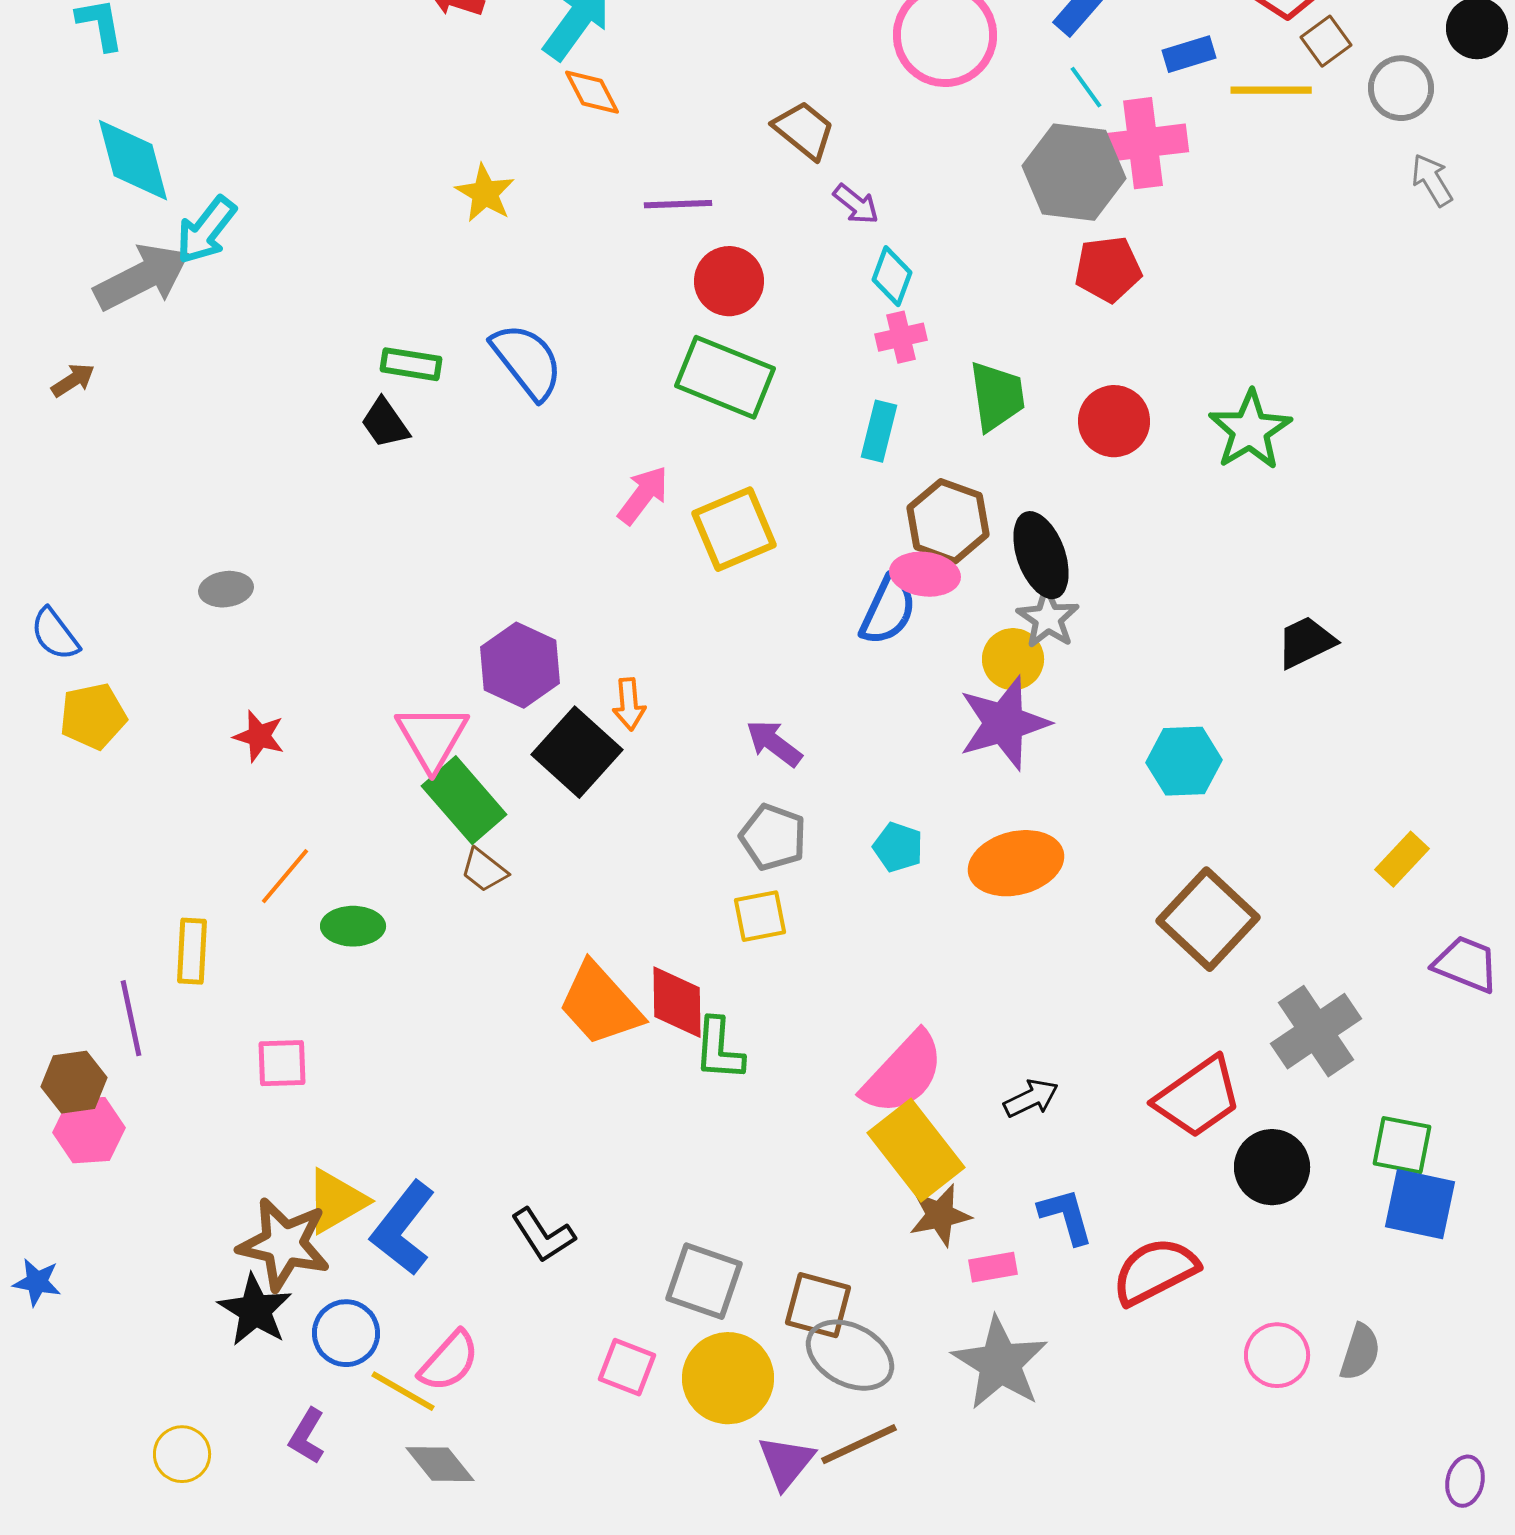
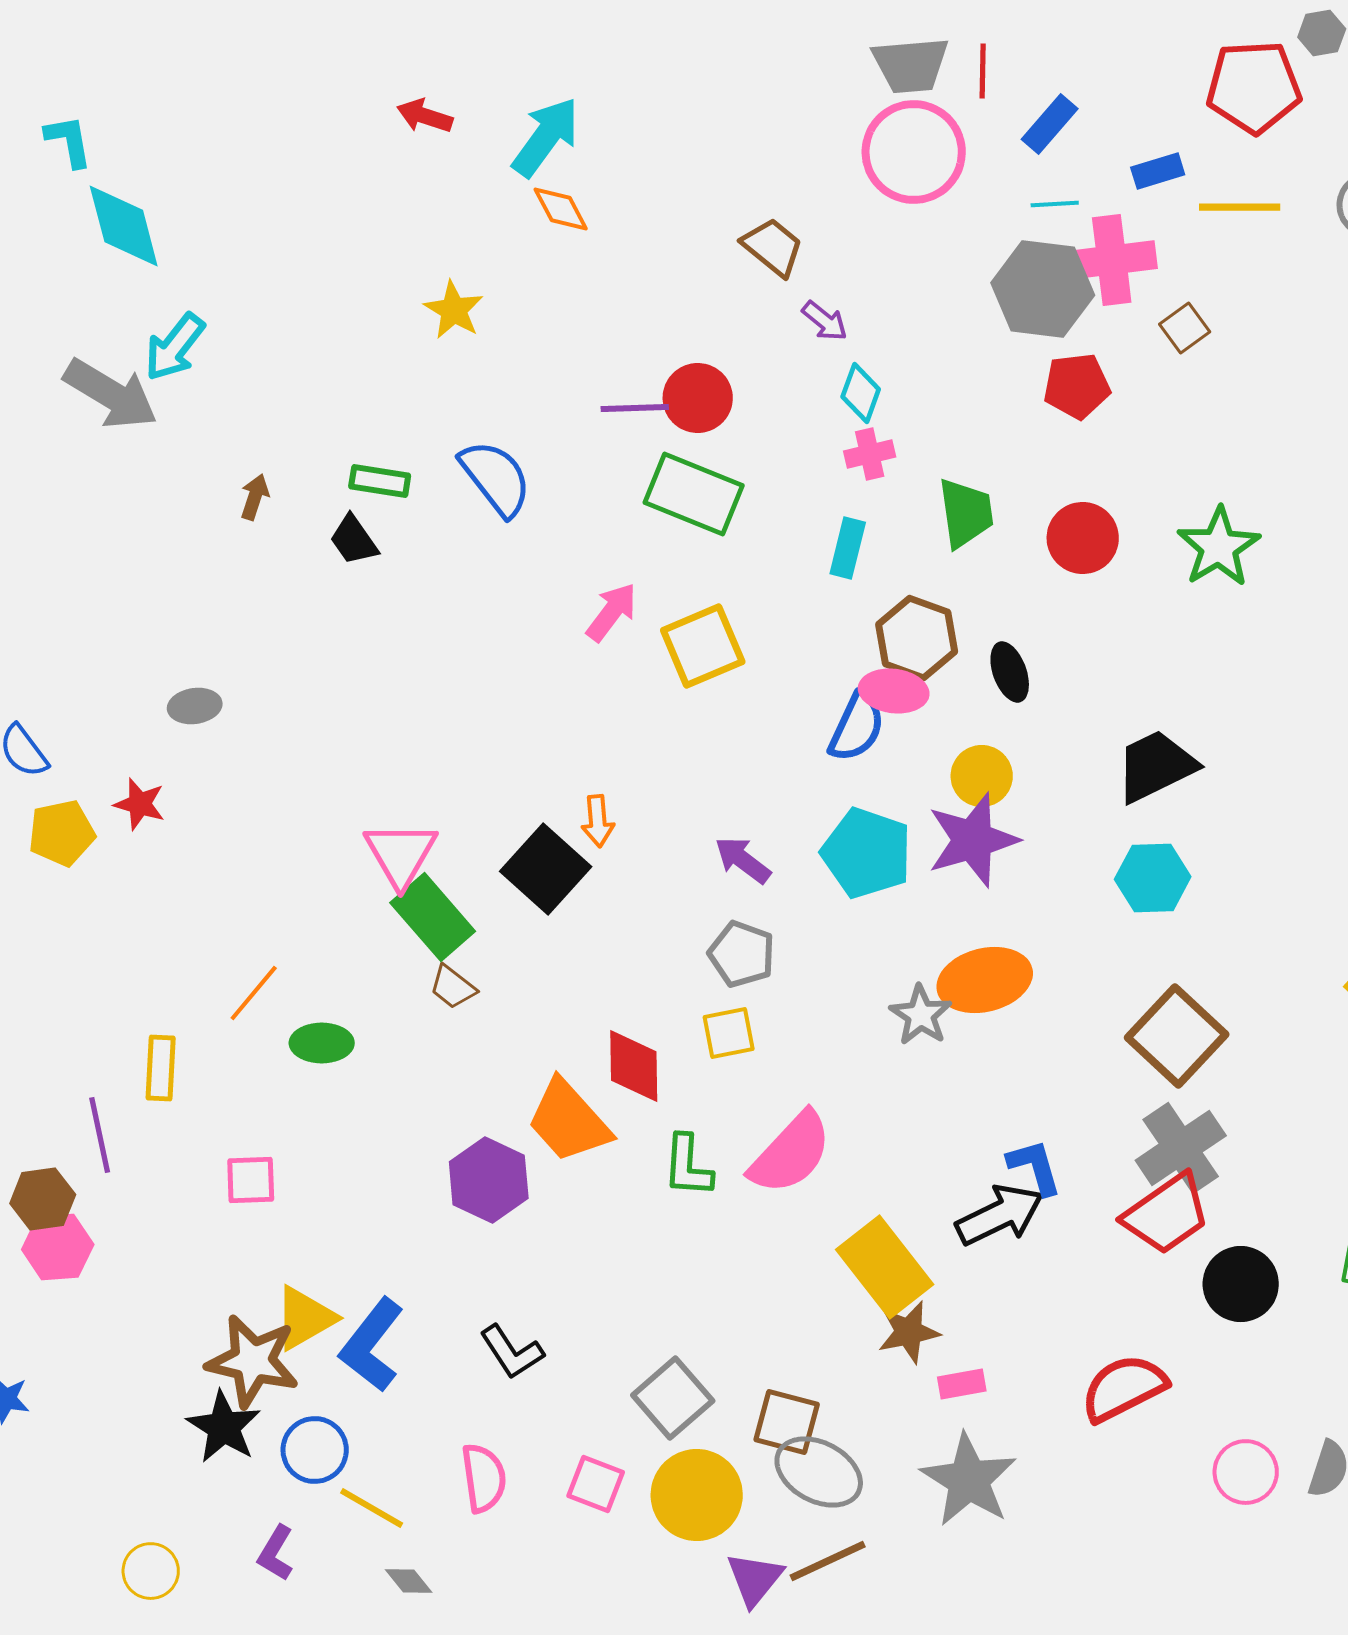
brown square: (1326, 41) -> (1185, 328), moved
cyan line: (1086, 87) -> (1055, 204), turned -57
cyan diamond: (133, 160) -> (124, 226), moved
purple line: (678, 204) -> (635, 408), moved
gray arrow: (142, 277) -> (111, 394), turned 58
brown arrow: (73, 380) -> (255, 497), moved, turned -39
black ellipse: (1041, 555) -> (1010, 672), size x0.7
gray star: (1048, 618) -> (921, 1015), moved
black trapezoid: (1306, 642) -> (1156, 766), moved, size x1.4
purple hexagon: (520, 665) -> (489, 1180), moved
red star: (259, 736) -> (140, 804), moved
cyan pentagon: (898, 847) -> (867, 853), moved, size x1.8
red diamond: (677, 1002) -> (634, 1066), moved
gray cross: (1316, 1031) -> (1181, 1148), moved
pink semicircle: (903, 1073) -> (791, 1153), moved
black arrow: (1031, 1098) -> (1000, 1215), size x1.6
blue L-shape: (1066, 1216) -> (1035, 1167), moved
gray square: (704, 1281) -> (673, 1398), turned 30
pink semicircle: (449, 1361) -> (484, 1478), moved, turned -50
gray diamond: (440, 1464) -> (409, 1581), size x0.7

